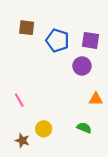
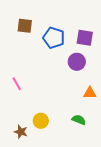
pink line: (19, 100) -> (17, 84), moved

